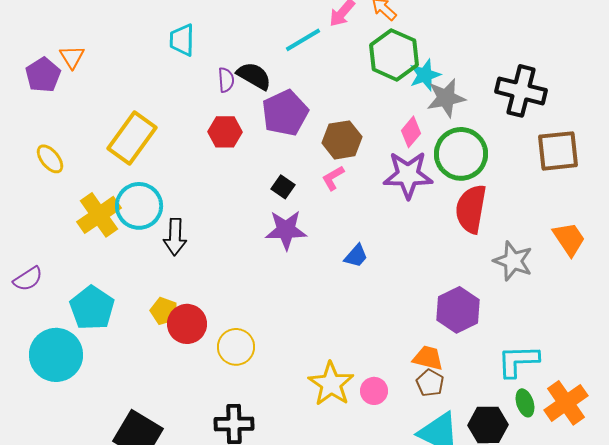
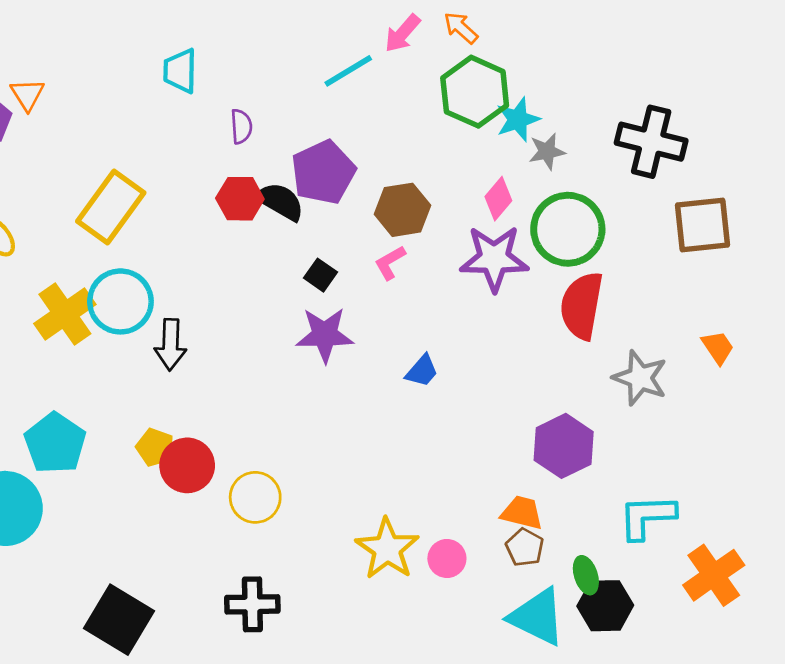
black semicircle: (254, 76) -> (280, 201), moved
gray star: (446, 98) -> (547, 151), size x0.7
orange trapezoid: (569, 239) -> (718, 347), size x0.7
green ellipse: (525, 403) -> (586, 575), moved

